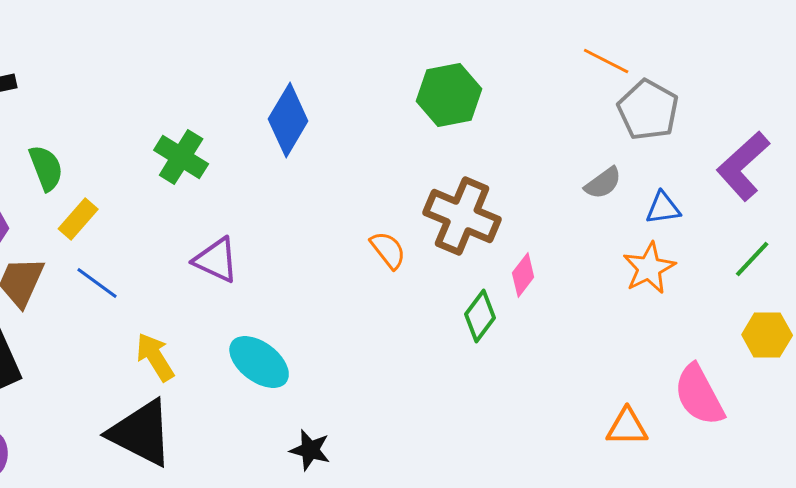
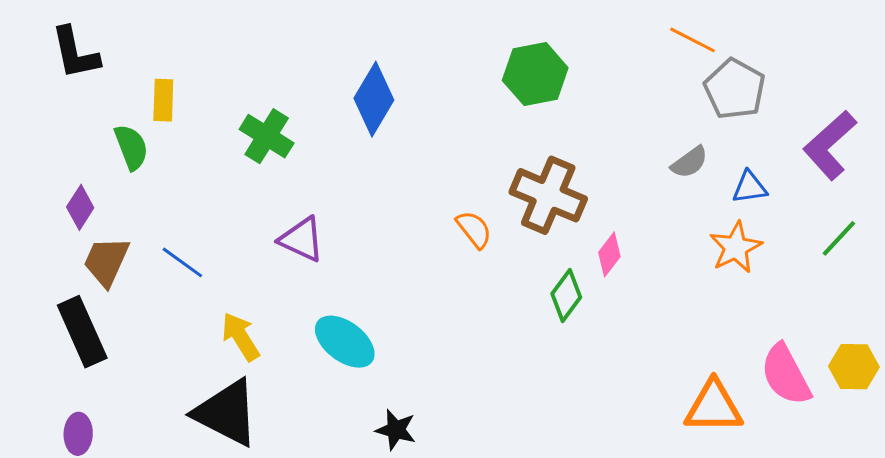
yellow rectangle: (78, 219) -> (163, 100), moved, turned -39
yellow hexagon: (767, 335) -> (854, 367), moved
orange triangle: (627, 427) -> (714, 407), size x1.4

